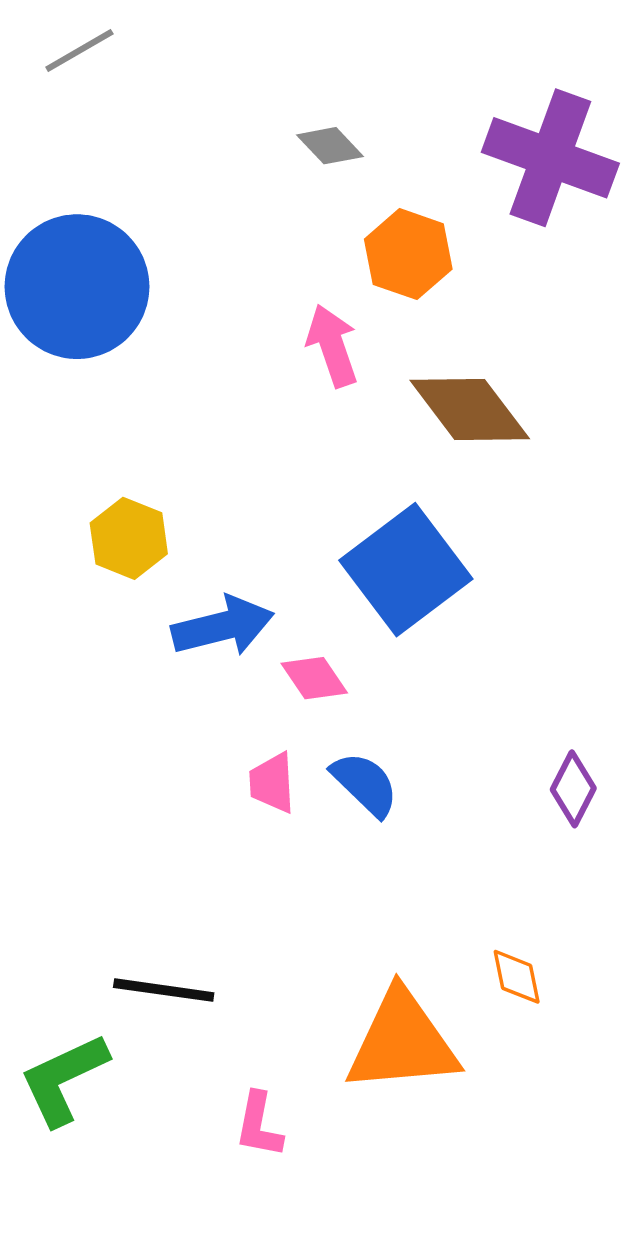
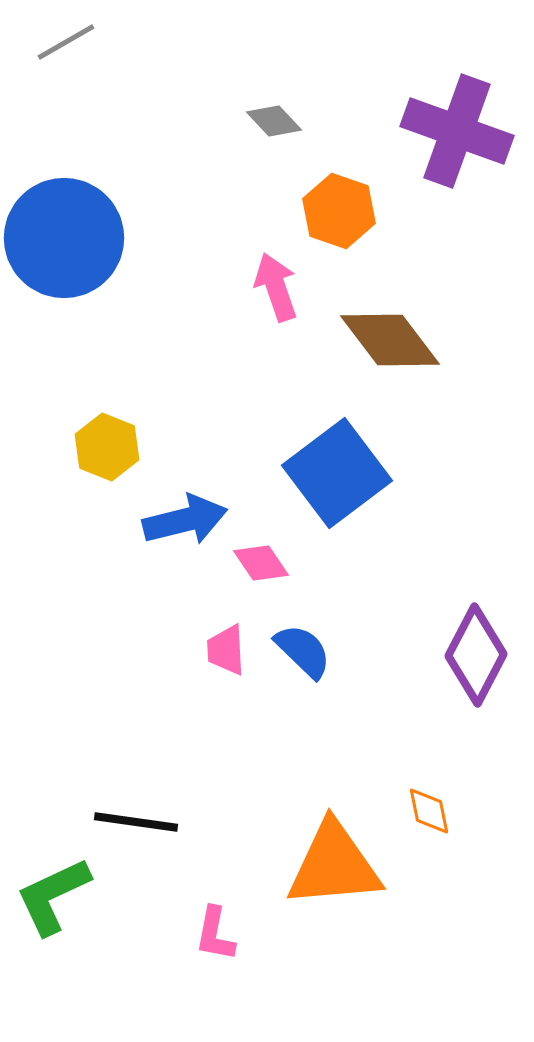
purple diamond: (573, 789) -> (476, 655), size x1.6

